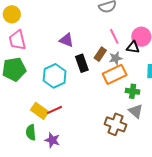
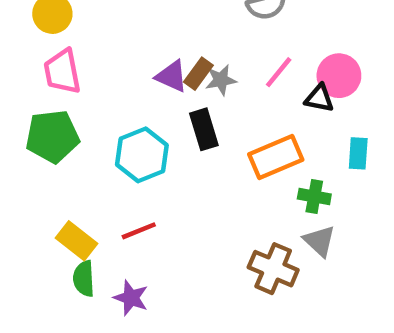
pink line: (114, 36) -> (279, 72), turned 63
brown rectangle: (100, 54) -> (198, 74), moved
gray star: (116, 58) -> (221, 80), moved
yellow rectangle: (40, 111) -> (76, 241), moved

